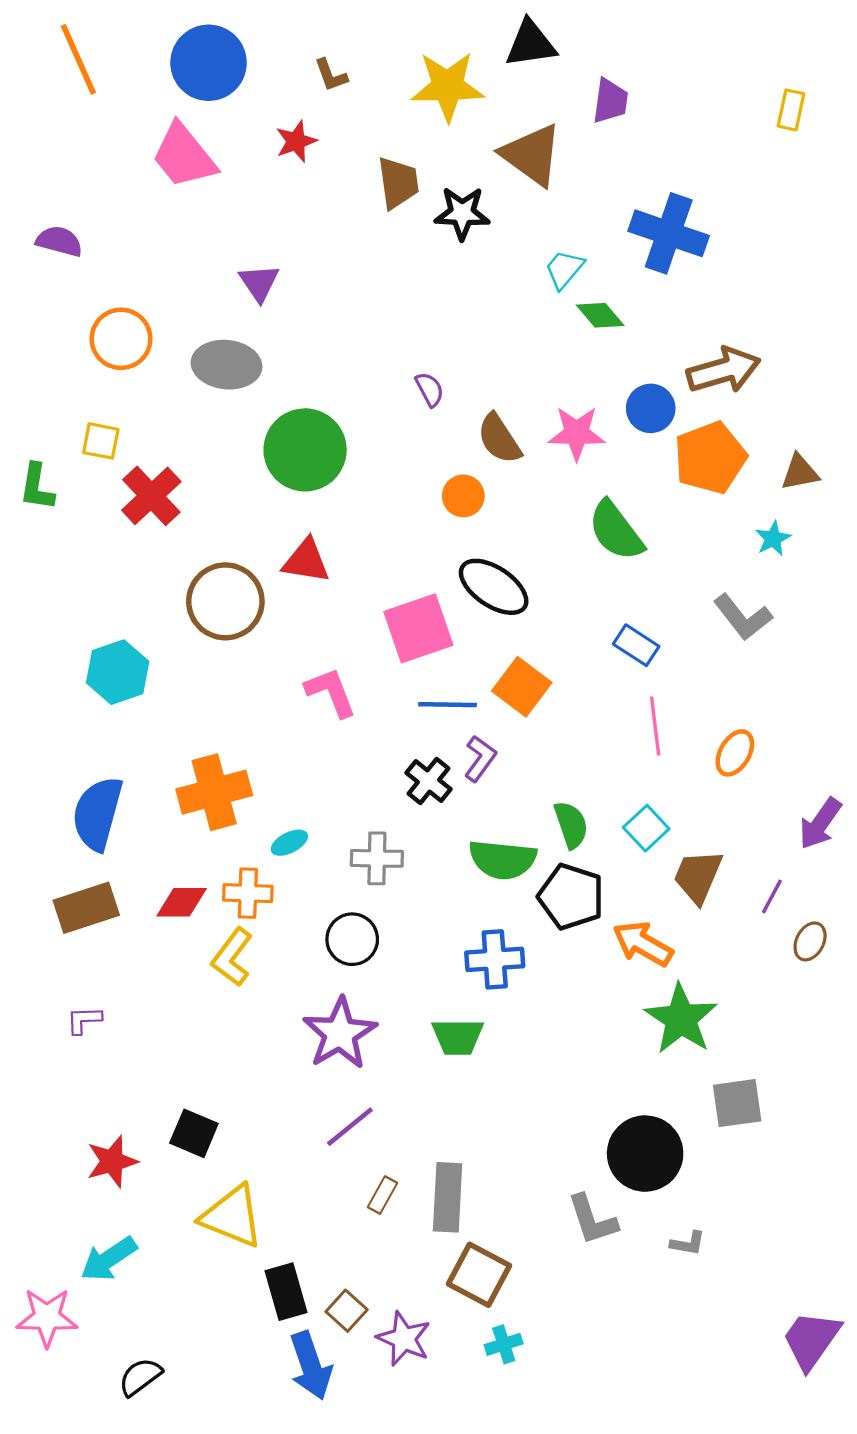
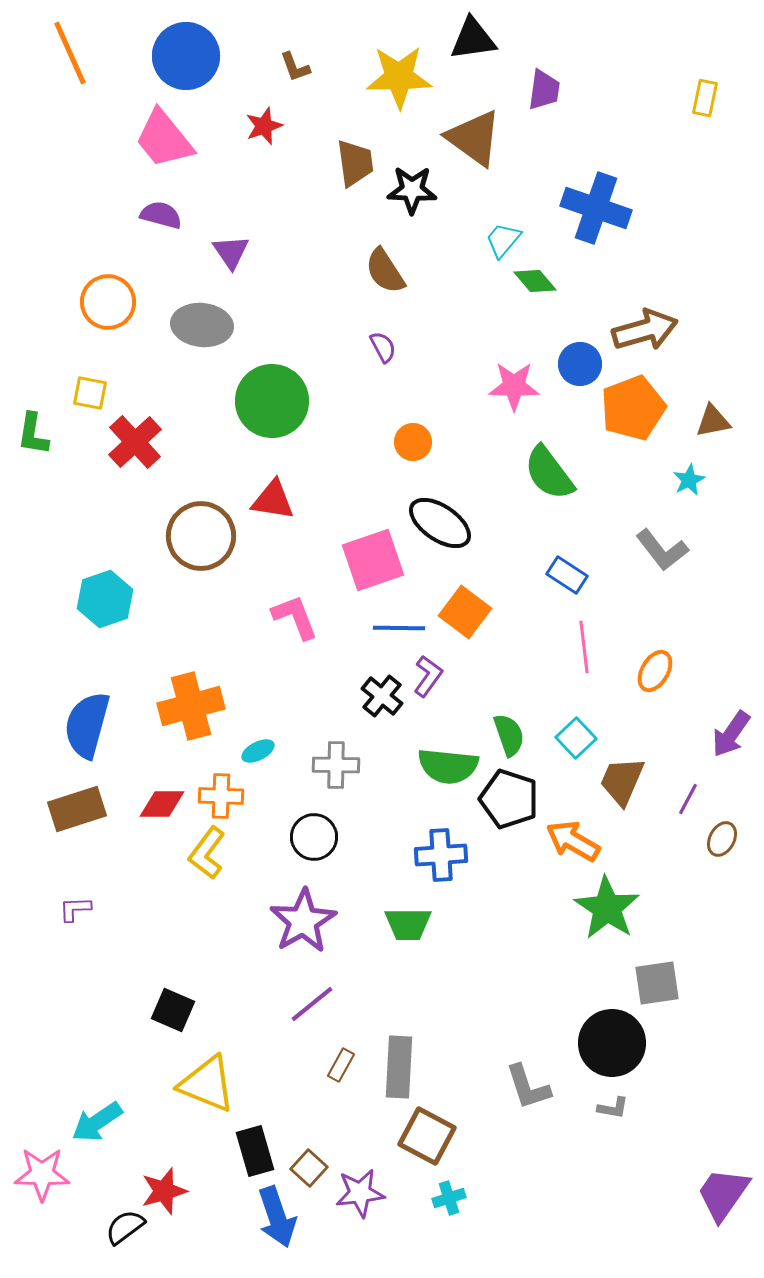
purple semicircle: (59, 241) -> (161, 215), moved
brown semicircle: (499, 439) -> (385, 271), moved
black circle: (645, 1154) -> (612, 1043), moved
red star: (112, 1161) -> (164, 1191), moved
purple star: (404, 1339) -> (360, 1193), turned -30

